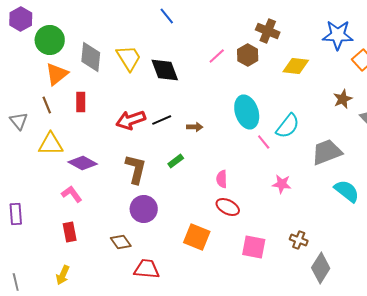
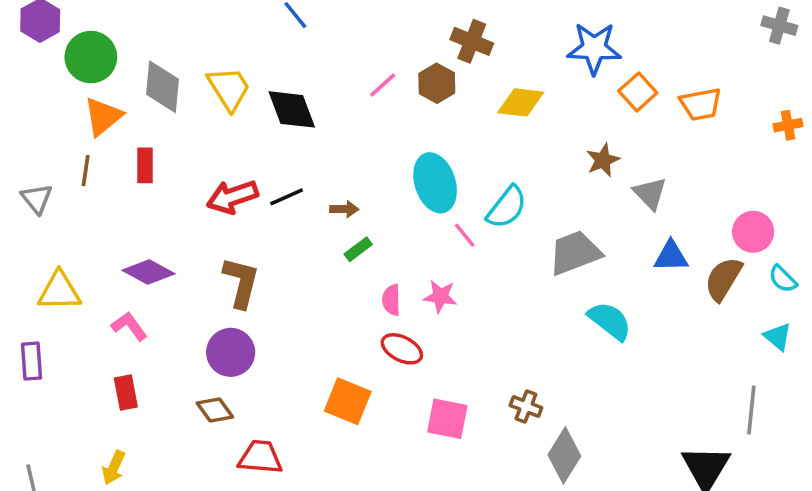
brown line: (47, 105) -> (86, 171), turned 30
yellow triangle: (51, 144) -> (59, 291), moved
green rectangle: (176, 161) -> (358, 249), moved
pink star: (282, 184) -> (440, 296), moved
purple circle: (144, 209) -> (231, 352), moved

